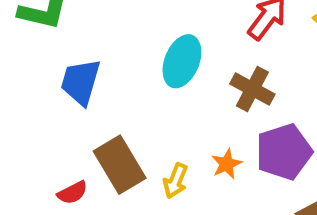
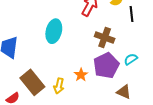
brown cross: (252, 89) -> (105, 37), moved

